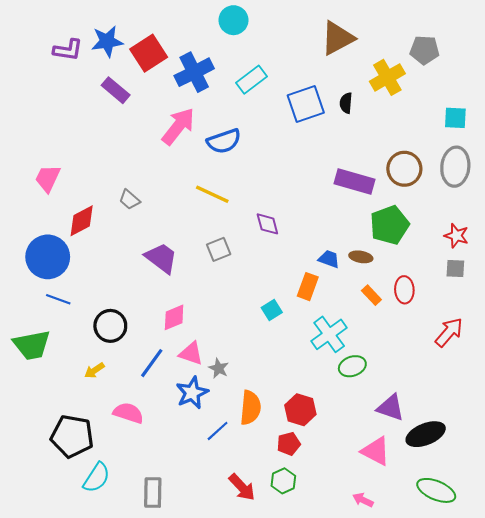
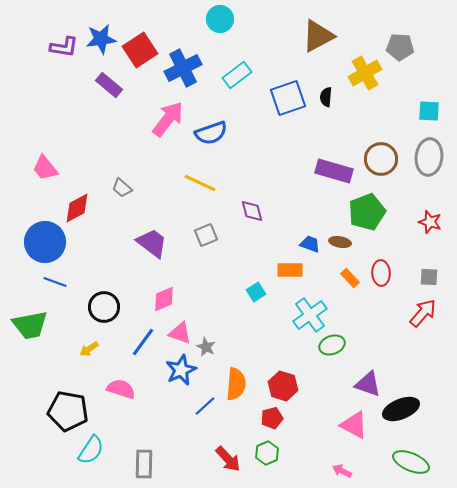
pink trapezoid: (48, 178) -> (45, 168), turned -64
gray square: (455, 269) -> (429, 277), moved
orange rectangle: (308, 287) -> (290, 270), turned 70

